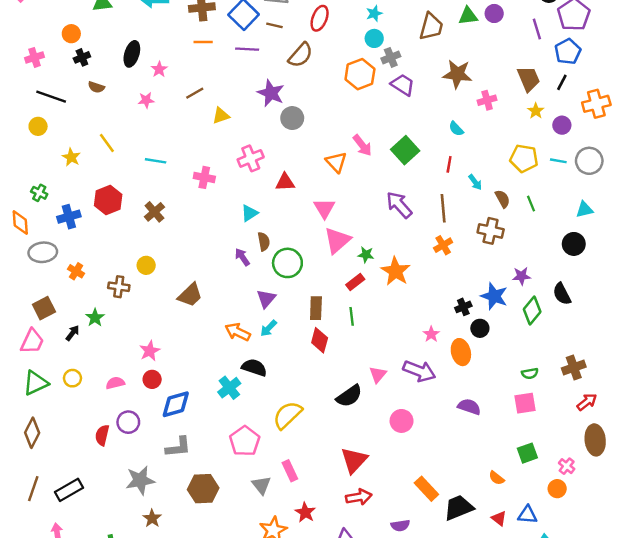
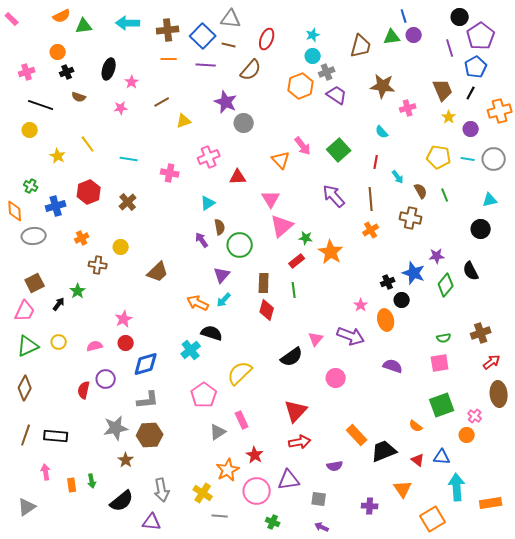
orange cross: (76, 271) -> (82, 238), moved, turned 32
green square: (527, 453) -> (442, 405), size x1.4
gray triangle: (261, 485) -> (218, 432), turned 36
brown hexagon: (203, 489) -> (150, 435), moved
black rectangle: (69, 490) -> (56, 436), turned 35

